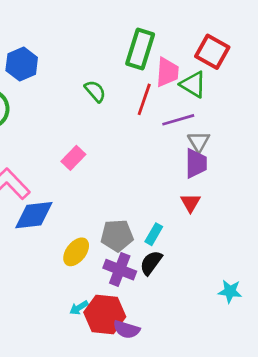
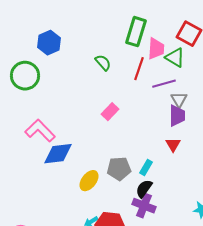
pink rectangle: (73, 158) -> (110, 112), moved
purple cross: (120, 270) -> (144, 206), moved

